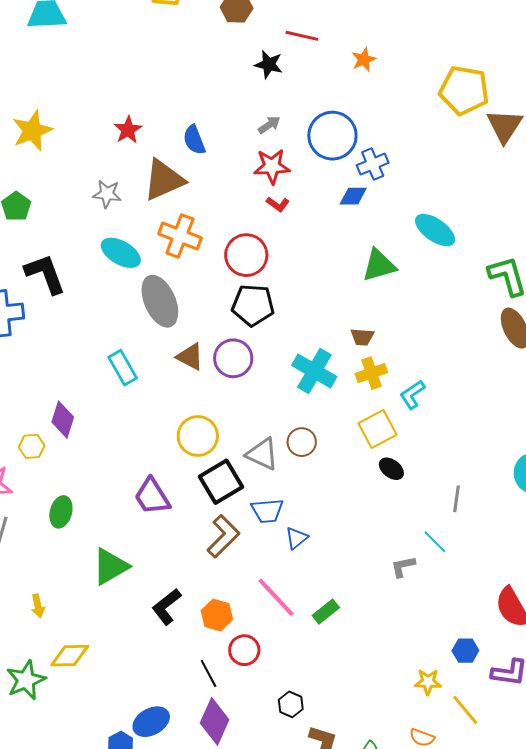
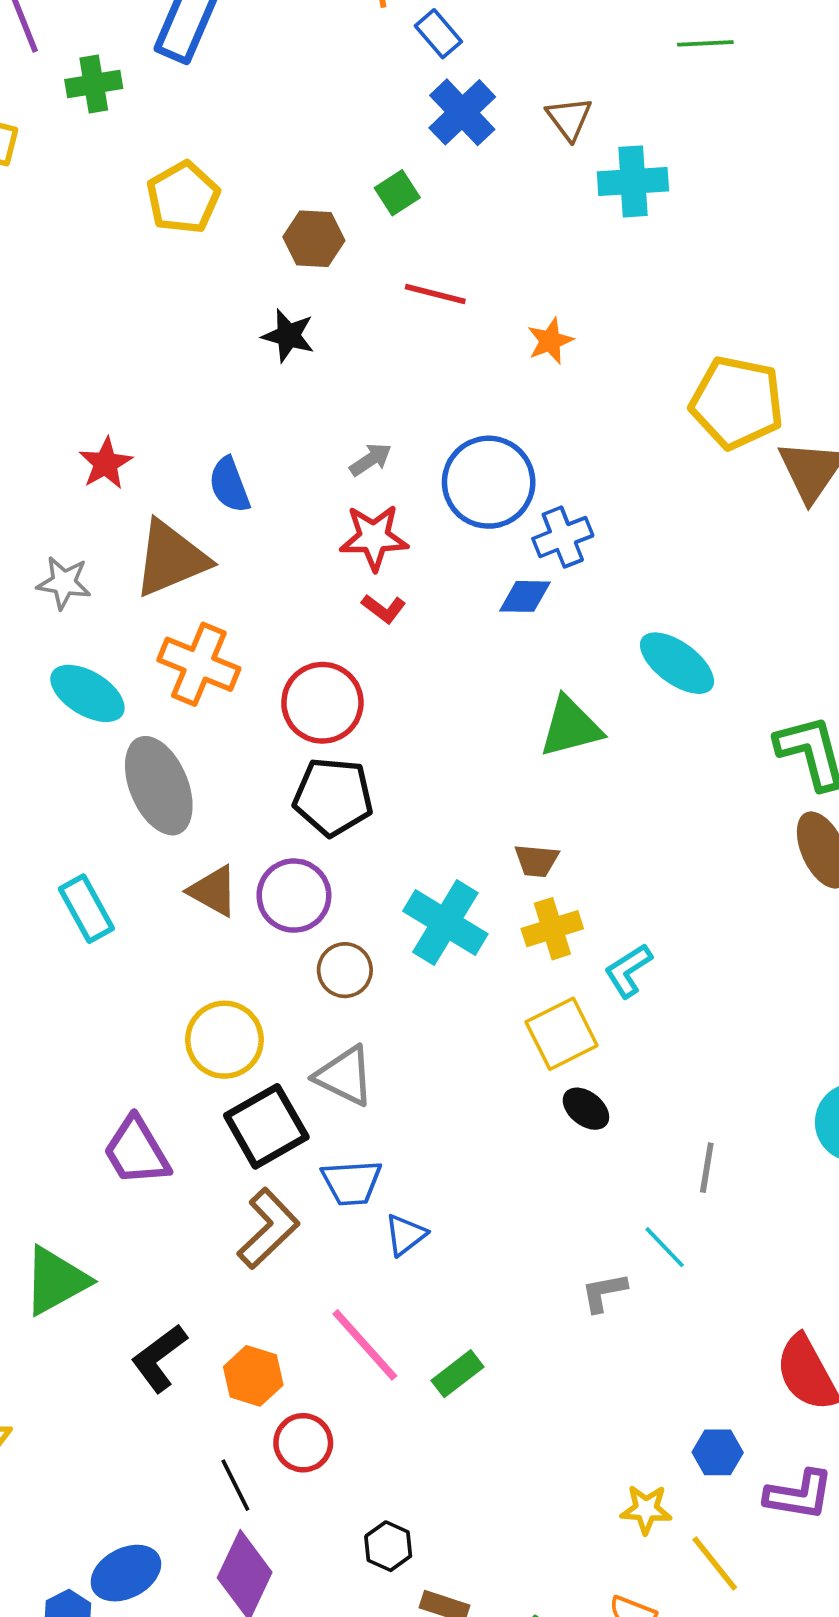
black star: (269, 64) -> (288, 336), moved
brown circle: (302, 442) -> (345, 970), moved

